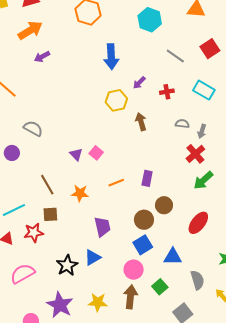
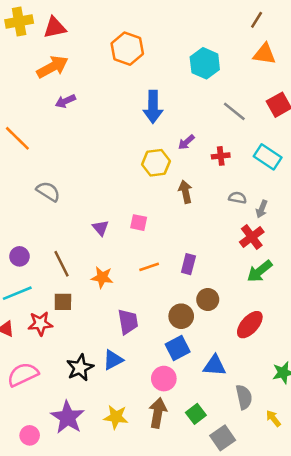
purple circle: (12, 153) -> (19, 256), moved
pink square: (96, 153) -> (139, 223), moved, turned -32
green square: (160, 287) -> (196, 414), moved

